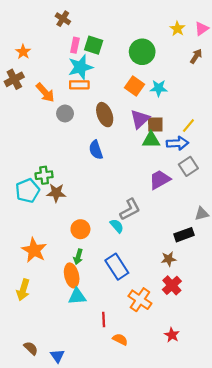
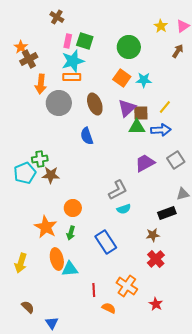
brown cross: (14, 79) -> (29, 59), moved
orange arrow: (45, 93) -> (41, 84), turned 48
gray circle: (65, 113) -> (59, 103), size x1.6
yellow line: (188, 126) -> (165, 107), moved
gray square: (188, 166) -> (176, 160), moved
cyan semicircle: (117, 226) -> (124, 209), moved, turned 112
orange star: (34, 250) -> (46, 227), moved
orange ellipse: (72, 275) -> (57, 259), moved
orange cross: (140, 300) -> (127, 286), moved
brown semicircle: (31, 348) -> (28, 307), moved

